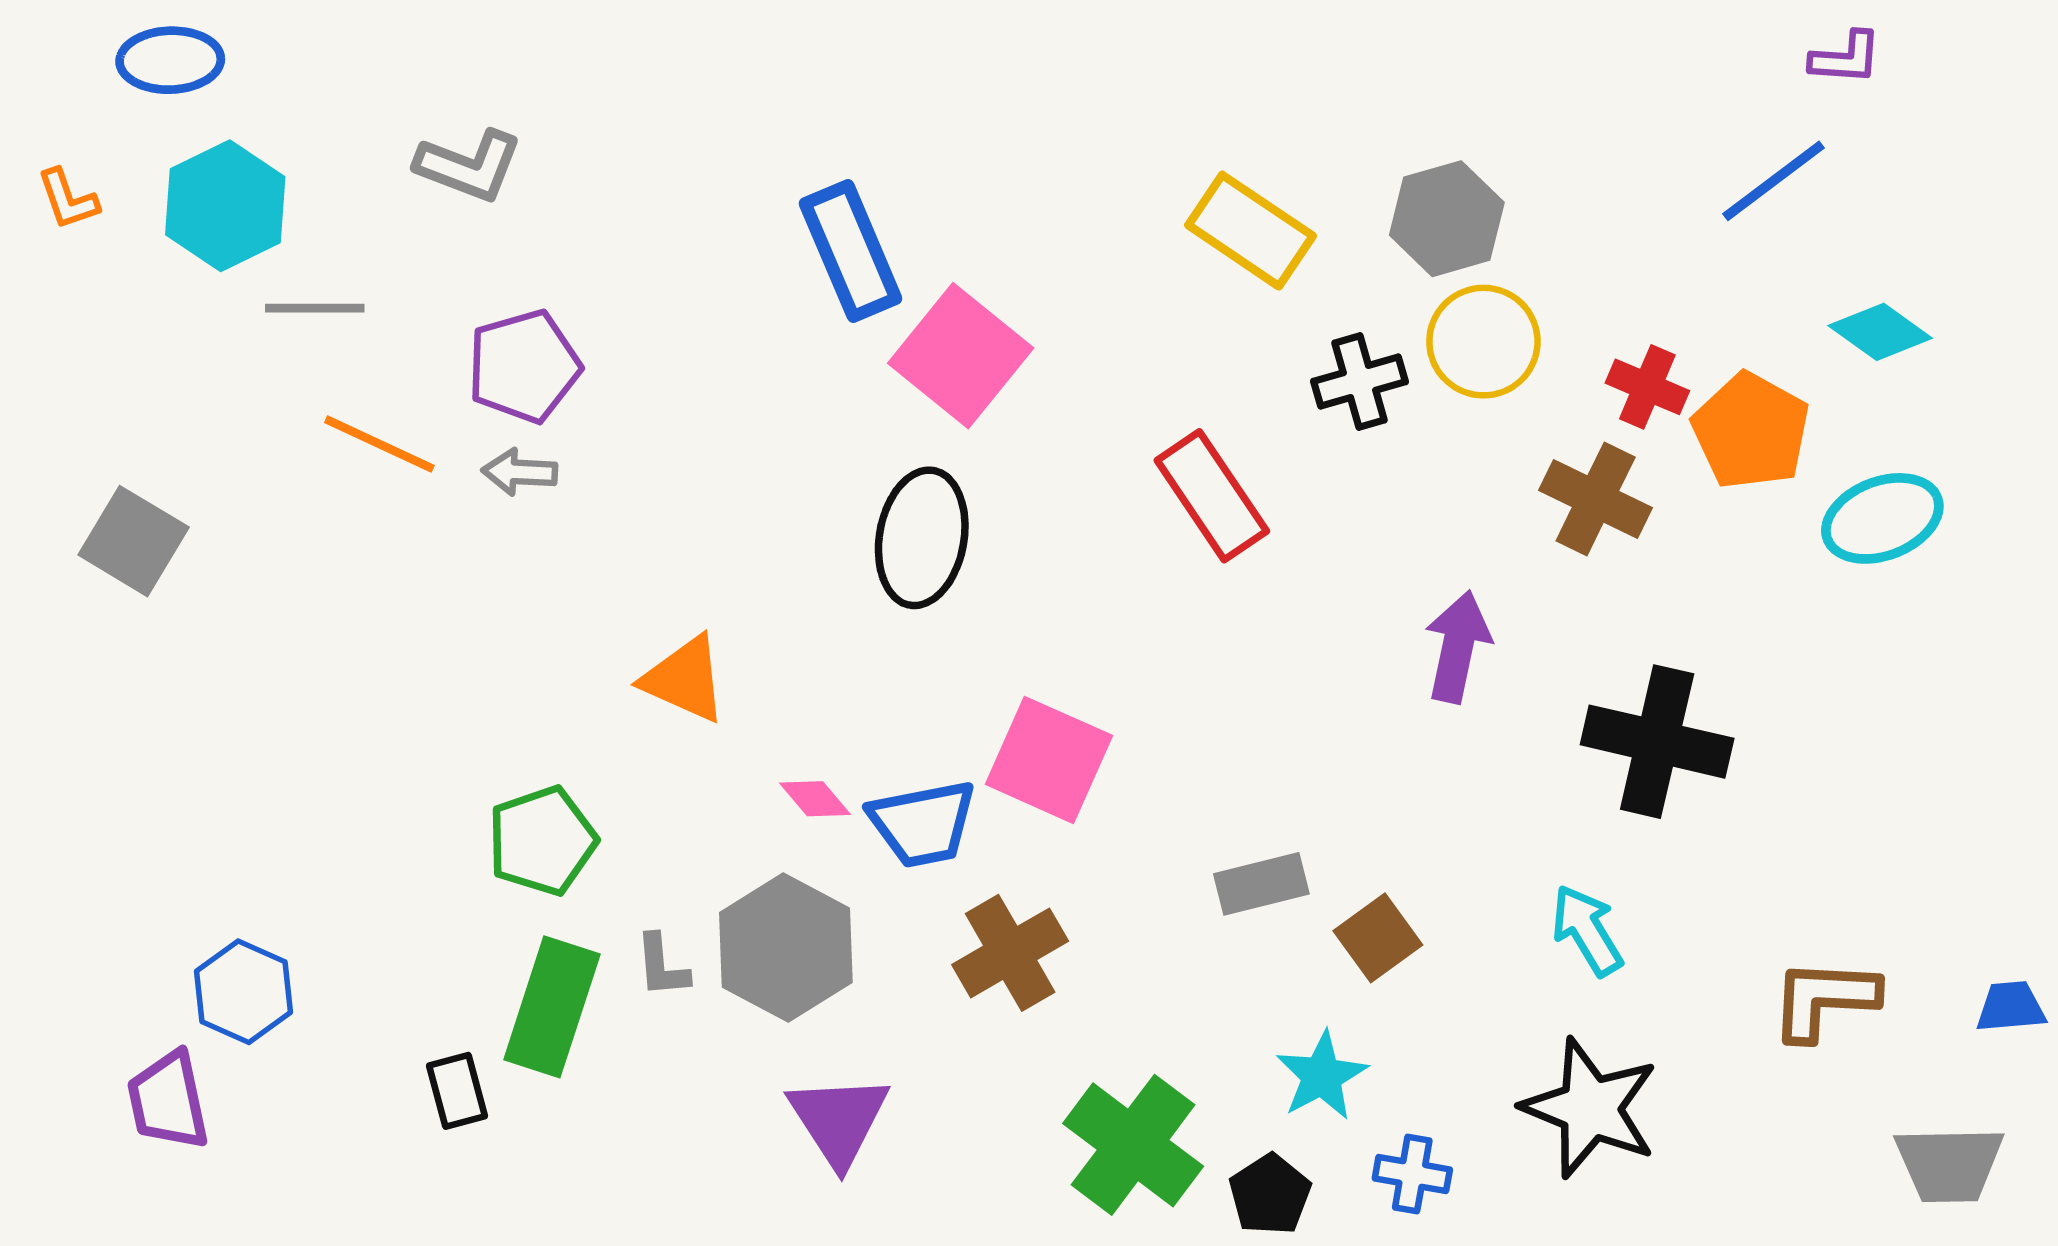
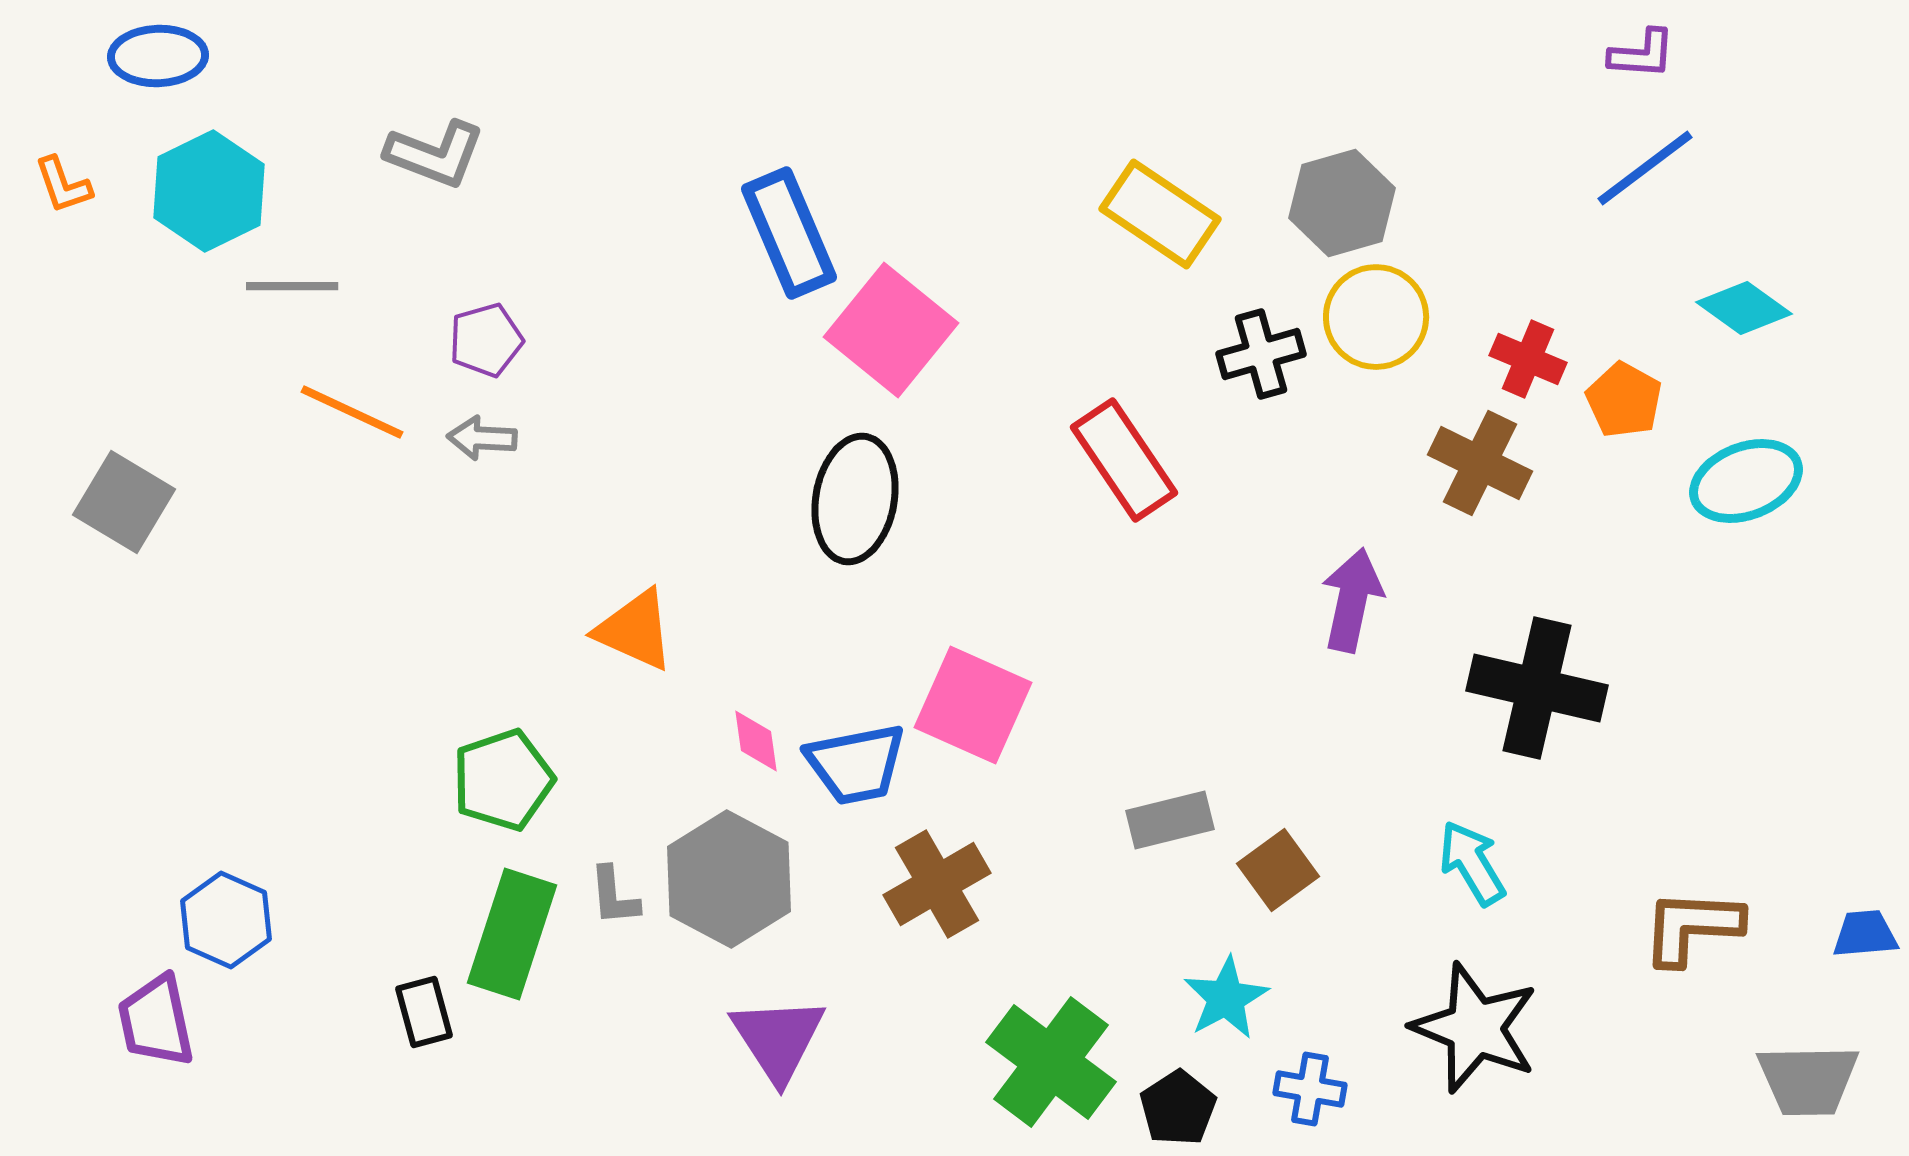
purple L-shape: (1846, 58) -> (1642, 54), moved
purple pentagon: (524, 366) -> (486, 340), size x0.7
orange pentagon: (1751, 431) -> (1624, 400), size x0.7
pink diamond: (815, 799) -> (756, 741), turned 32

